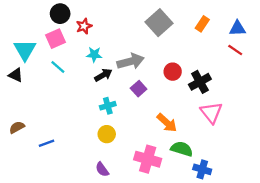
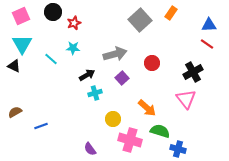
orange rectangle: (202, 24) -> (171, 13), moved
pink square: (56, 39) -> (21, 16), moved
cyan star: (94, 55) -> (73, 48), moved
black arrow: (103, 75) -> (87, 75), moved
black cross: (200, 82) -> (193, 72), moved
yellow circle: (107, 134) -> (113, 119), moved

